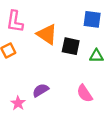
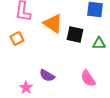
purple semicircle: (41, 90) -> (47, 76), turned -119

